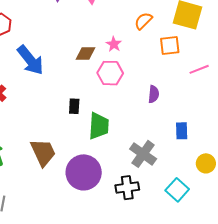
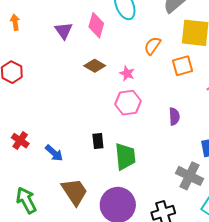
brown diamond: (86, 53) -> (95, 66), moved, turned 40
blue arrow: (30, 60) -> (54, 153), moved, size x0.6
gray cross: (143, 154) -> (189, 176), moved

